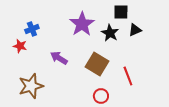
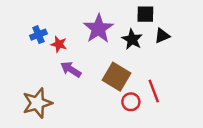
red star: (20, 46) -> (59, 44), moved
red circle: (101, 96) -> (131, 102), moved

